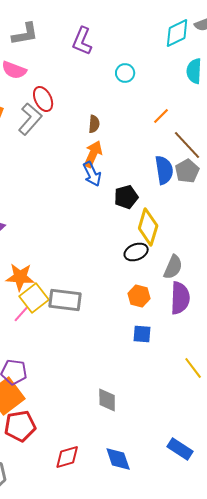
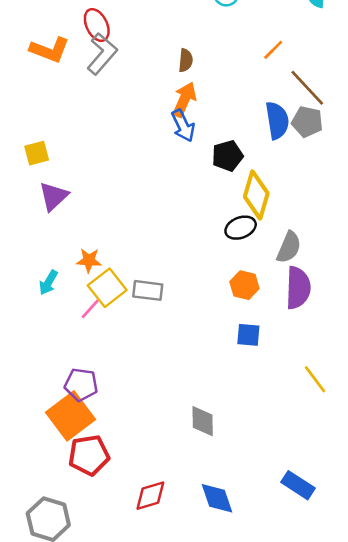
red ellipse: (43, 99) -> (97, 25), moved
gray pentagon: (187, 171) -> (307, 122), turned -30
orange star: (20, 277) -> (89, 260), size x0.7
gray rectangle: (65, 300) -> (148, 290), size x0.7

